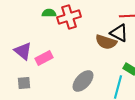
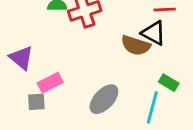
pink rectangle: (44, 58) -> (50, 83), moved
gray square: (24, 83) -> (36, 102), moved

